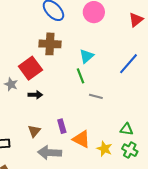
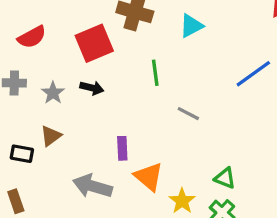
cyan triangle: (86, 56) -> (191, 26), moved
green line: (81, 76) -> (155, 73), moved
gray star: (11, 84) -> (53, 93), moved
brown triangle: (34, 131) -> (51, 136), moved

